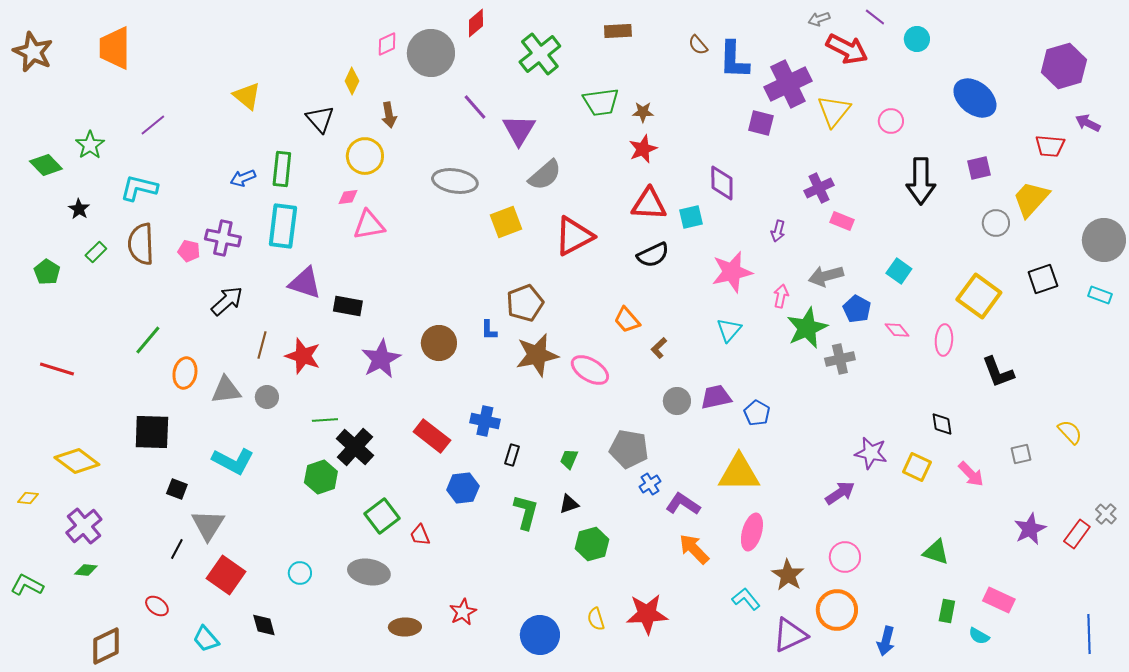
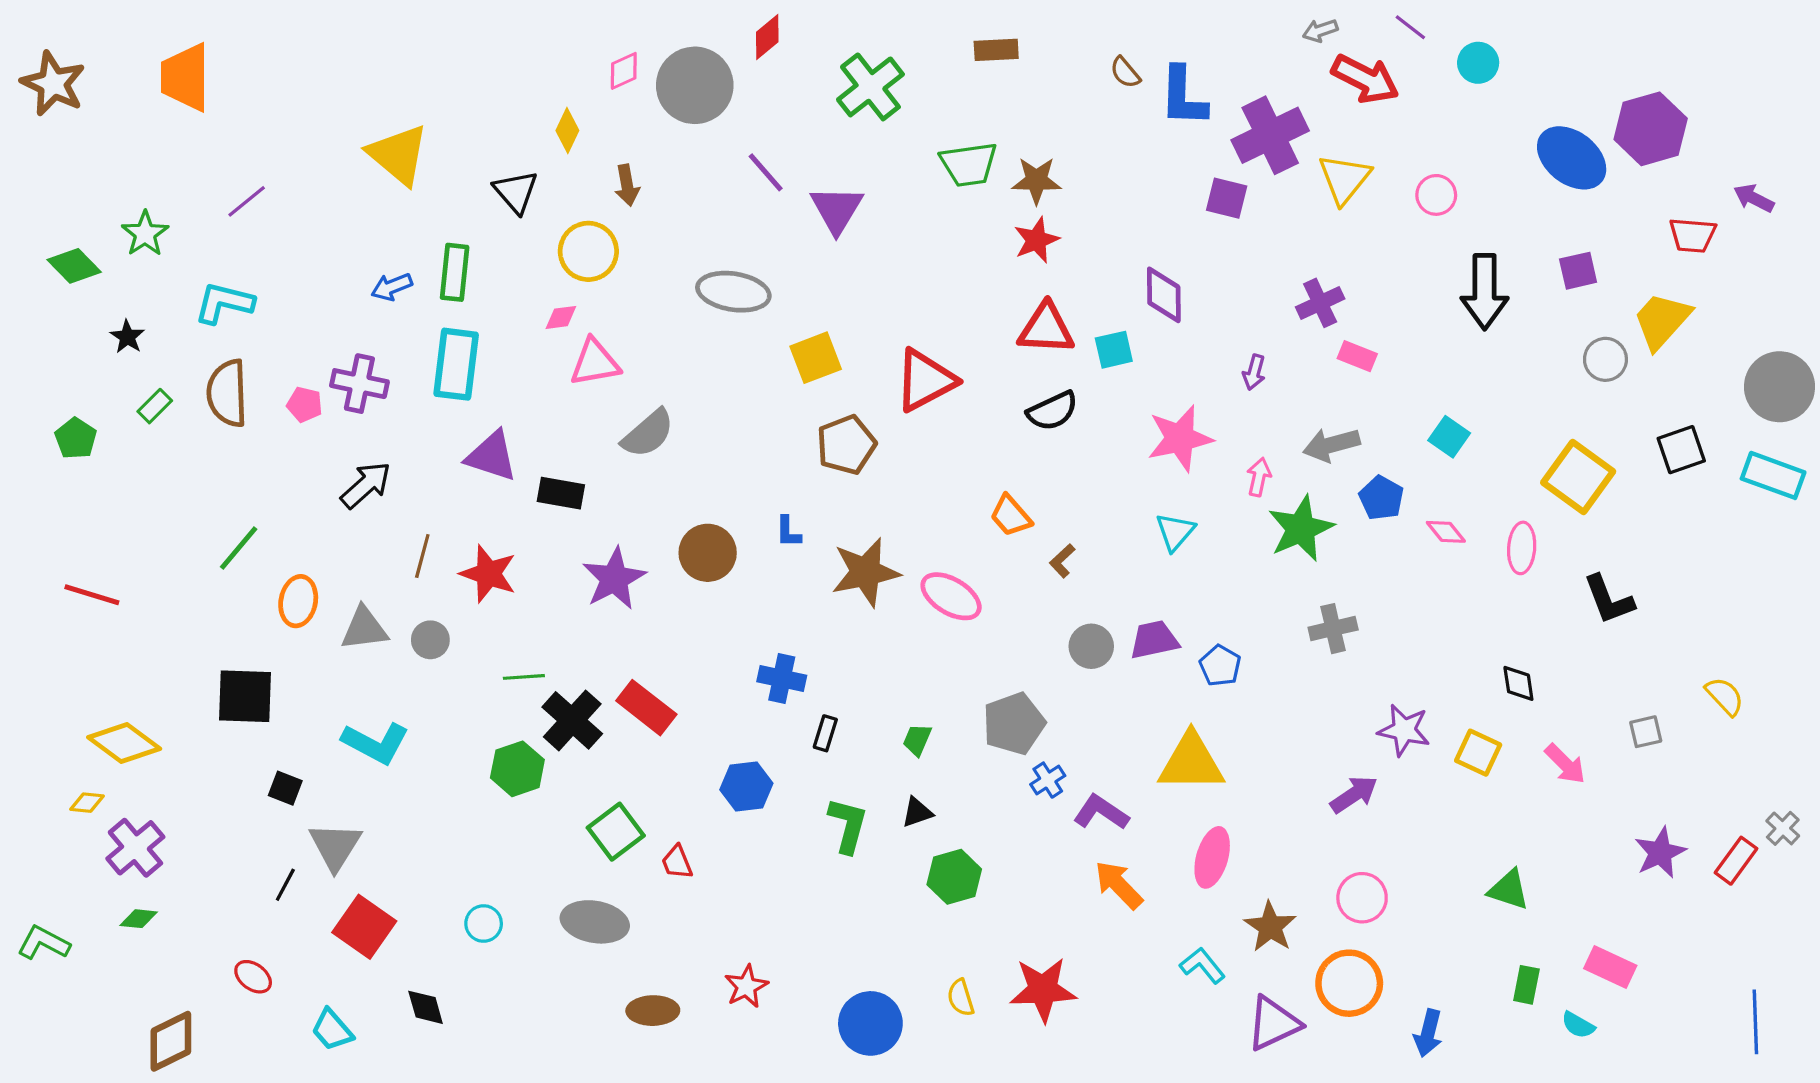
purple hexagon: (1064, 66) -> (1651, 129), moved
yellow triangle: (247, 96) -> (398, 155), size x1.4
brown star: (643, 112) -> (1036, 180), size x1.4
gray semicircle: (545, 175) -> (648, 434), moved
cyan rectangle: (1100, 295) -> (1773, 475), size x1.6
brown pentagon: (525, 303) -> (846, 445), moved
gray cross: (840, 359) -> (1333, 629), moved
red rectangle: (432, 436) -> (646, 708), moved
gray pentagon: (629, 449) -> (1014, 724), turned -30
yellow diamond: (28, 498) -> (87, 803), moved

